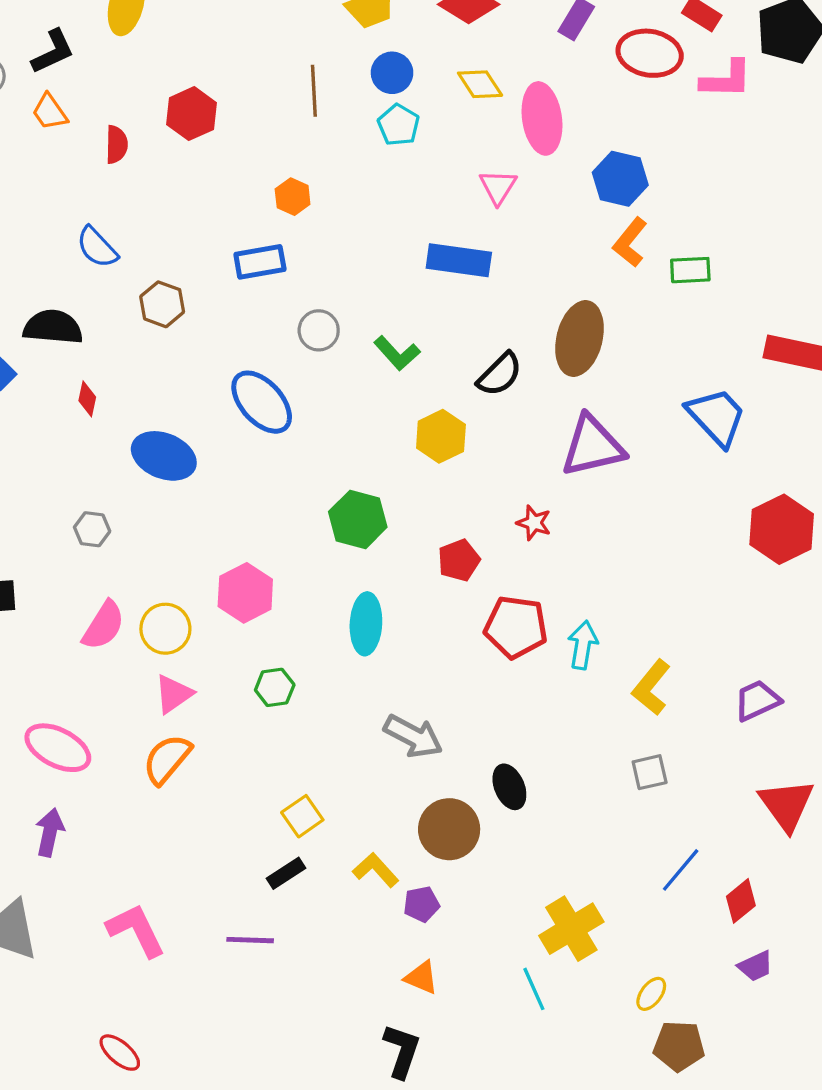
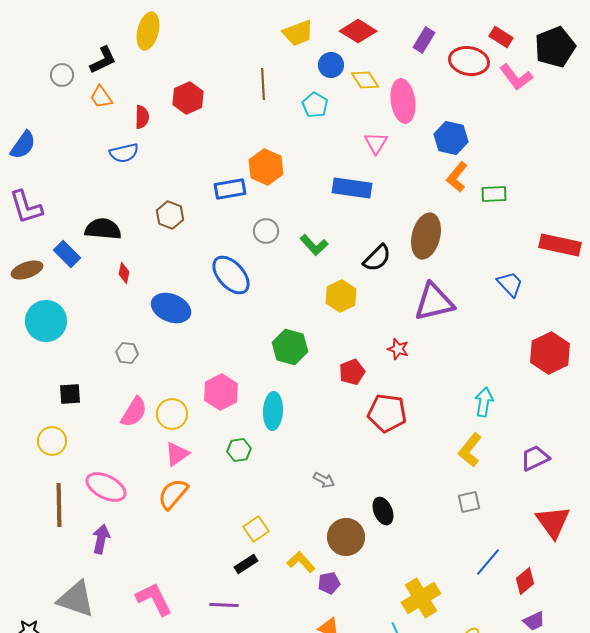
blue circle: (392, 73) -> (331, 65), moved
pink L-shape: (726, 79) -> (516, 77), turned 52
orange hexagon: (293, 197) -> (266, 167), moved, size x1.6
blue semicircle: (97, 247) -> (124, 153), moved, turned -60
blue trapezoid: (716, 417) -> (510, 284), size x0.7
cyan ellipse: (366, 624) -> (273, 411), moved
cyan arrow: (583, 645) -> (484, 402), moved
gray arrow: (413, 736) -> (324, 480), size x0.6

